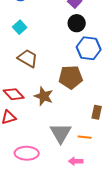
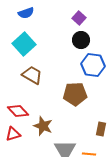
cyan square: (20, 27) -> (24, 44), size x1.6
brown star: (44, 96) -> (43, 126), moved

